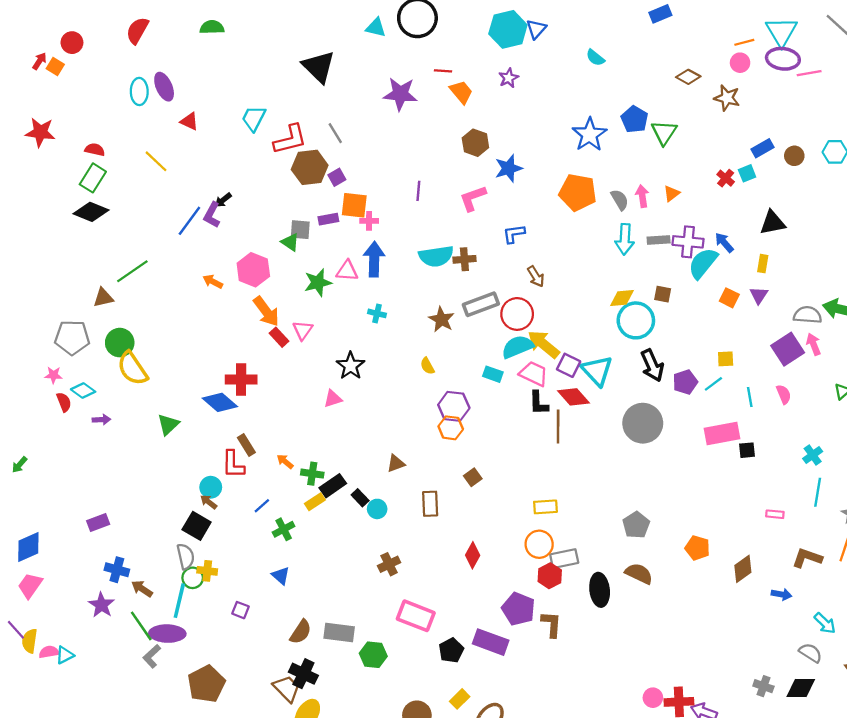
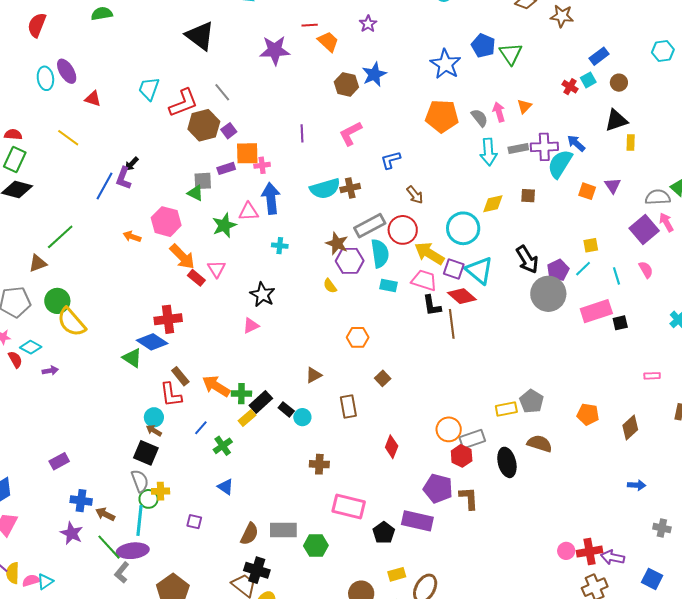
brown circle: (794, 156) -> (619, 83), moved
blue star: (509, 168) -> (374, 74), moved
yellow rectangle: (763, 264) -> (631, 143), moved
cyan circle: (636, 320) -> (463, 228), moved
cyan semicircle: (518, 347) -> (380, 253), moved, turned 112
purple hexagon: (454, 406) -> (350, 261), moved
gray circle: (643, 423) -> (548, 294), moved
green triangle: (168, 424) -> (132, 358), moved, turned -35
orange arrow: (285, 461) -> (216, 386), size x1.8
yellow rectangle: (545, 507) -> (506, 409), moved
brown cross: (389, 564) -> (319, 464), turned 36
blue arrow: (782, 594) -> (637, 485), moved
yellow rectangle: (460, 699) -> (397, 574), turned 36

